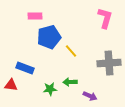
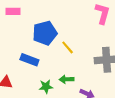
pink rectangle: (35, 16) -> (13, 11), moved
blue rectangle: (25, 68) -> (29, 60), moved

